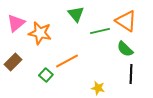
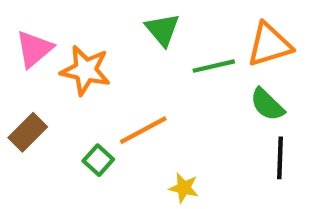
orange triangle: (126, 21) -> (269, 45), turned -50
yellow star: (98, 88) -> (184, 188), moved

